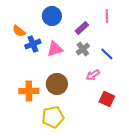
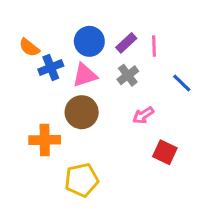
blue circle: (52, 16) -> (89, 41), moved
pink line: (107, 16) -> (154, 46), moved
blue line: (107, 54) -> (182, 83), moved
brown circle: (57, 84) -> (82, 112), moved

